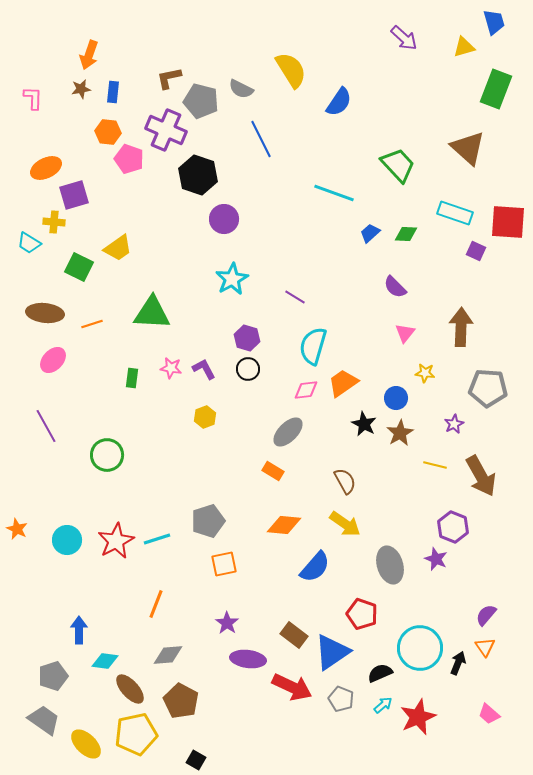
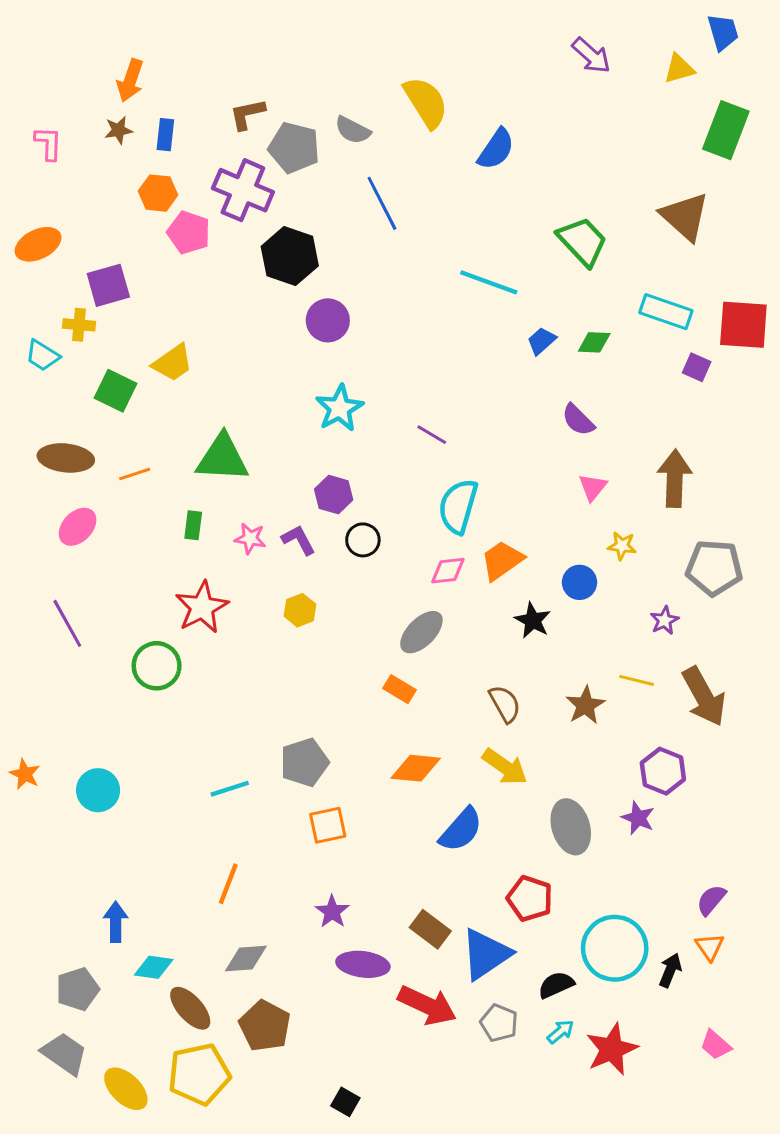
orange ellipse: (46, 168) -> (38, 244), moved
purple hexagon: (247, 338) -> (334, 495), moved
green rectangle: (132, 378) -> (193, 525), moved
brown star: (400, 433) -> (585, 705), moved
red star: (116, 541) -> (202, 607), moved
black square: (196, 760) -> (345, 1102), moved

